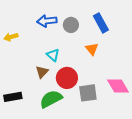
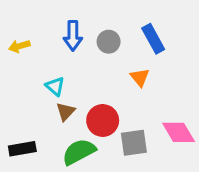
blue arrow: (47, 21) -> (73, 36), turned -84
yellow arrow: (11, 37) -> (19, 46), moved
cyan triangle: (53, 55) -> (55, 86), moved

